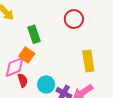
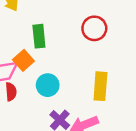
cyan circle: (46, 84) -> (48, 85), moved

